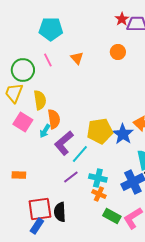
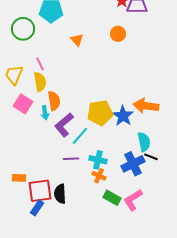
pink line: (48, 60) -> (40, 64), moved
green circle: (23, 70) -> (23, 29), moved
cyan arrow: (45, 131) -> (45, 113), turned -40
orange rectangle: (19, 175) -> (19, 178), moved
purple line: (71, 177) -> (71, 159), turned 35

